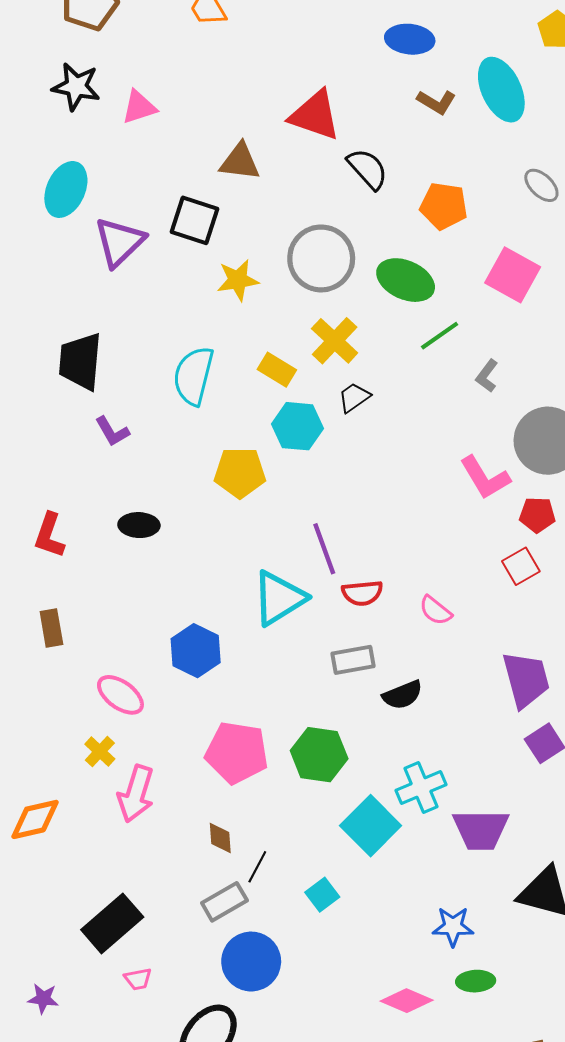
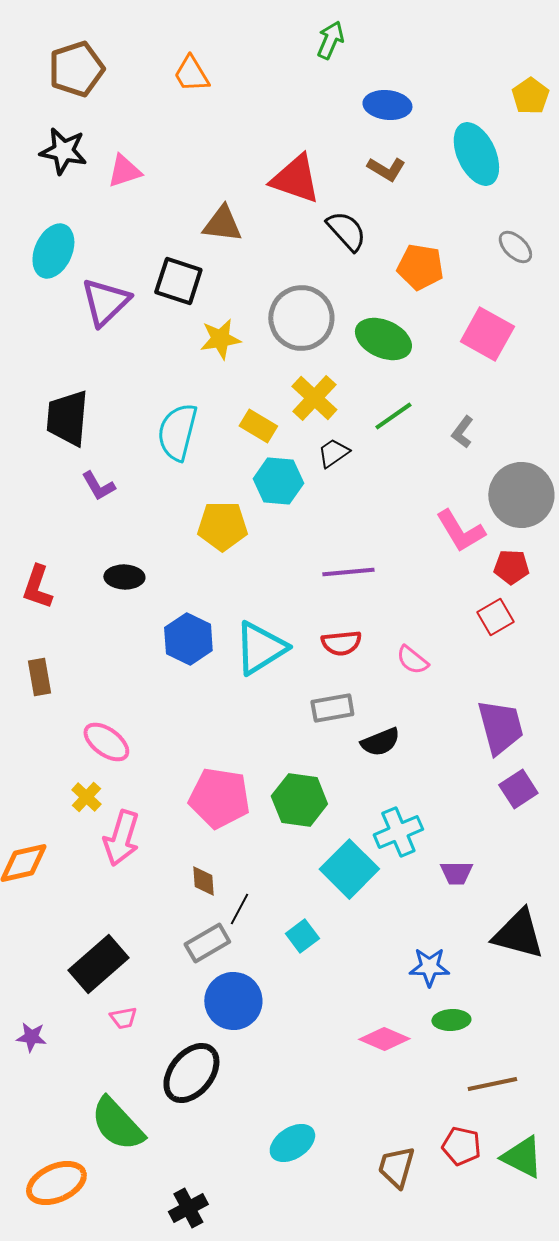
brown L-shape: (436, 102) -> (386, 169), moved
green line: (440, 336) -> (393, 416), moved
purple line: (324, 549) -> (348, 572), moved, turned -75
blue hexagon: (196, 651) -> (188, 639), moved
purple trapezoid: (481, 830) -> (456, 873), size x0.6

